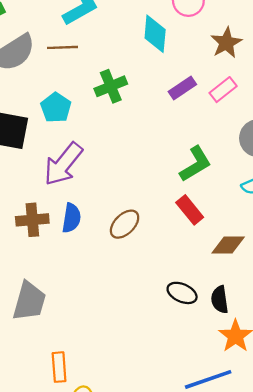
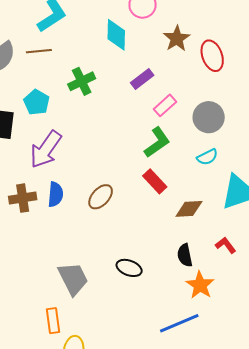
pink rectangle: (223, 90) -> (165, 105), moved
black ellipse: (182, 293) -> (129, 268), moved
gray trapezoid: (29, 301) -> (73, 279), moved, turned -39

